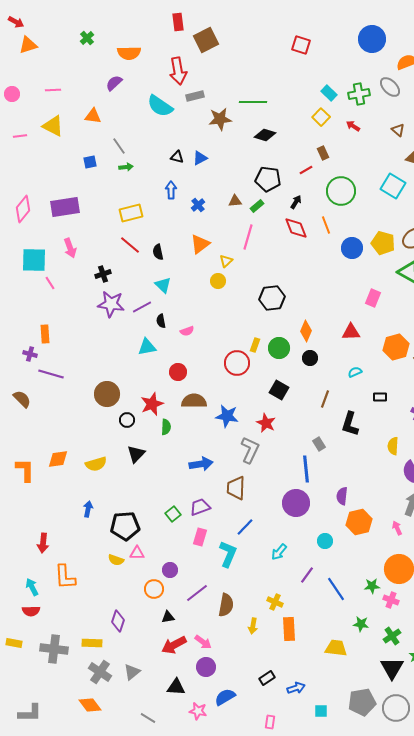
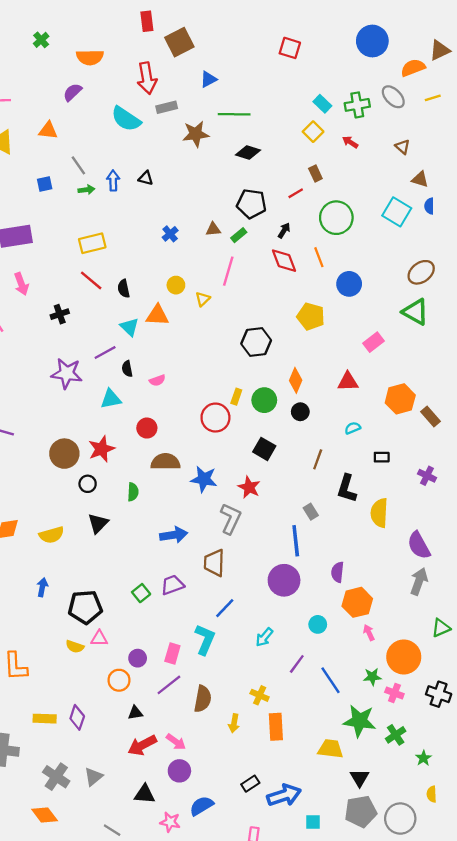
blue triangle: (200, 158) -> (208, 79), moved
blue arrow: (171, 190) -> (113, 180), moved
yellow pentagon: (383, 243) -> (311, 316), moved
orange triangle: (200, 244) -> (157, 315), moved, turned 40
yellow circle: (218, 281) -> (176, 285), moved
pink rectangle: (373, 298) -> (374, 342), turned 30
purple star: (111, 304) -> (67, 373), moved
red star: (152, 404) -> (102, 449), moved
yellow semicircle: (393, 446) -> (379, 513), moved, size x1.4
pink arrow: (397, 528) -> (369, 633), moved
pink rectangle: (200, 537) -> (172, 653), moved
green star: (361, 624) -> (360, 721), size x1.8
yellow rectangle: (92, 643) -> (45, 719), moved
black triangle: (392, 668) -> (360, 778), moved, size x0.7
blue arrow: (296, 688) -> (284, 795), size x1.6

